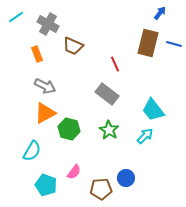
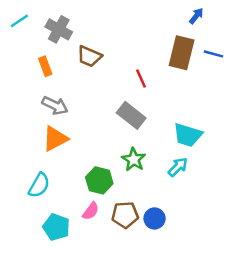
cyan trapezoid: (153, 110) -> (188, 135), turned -35
green hexagon: (69, 129) -> (99, 180), moved
brown pentagon: (101, 189) -> (125, 215), moved

